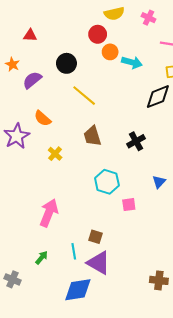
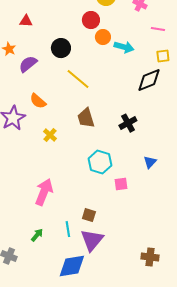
purple triangle: (99, 263) -> (92, 240), turned 40

